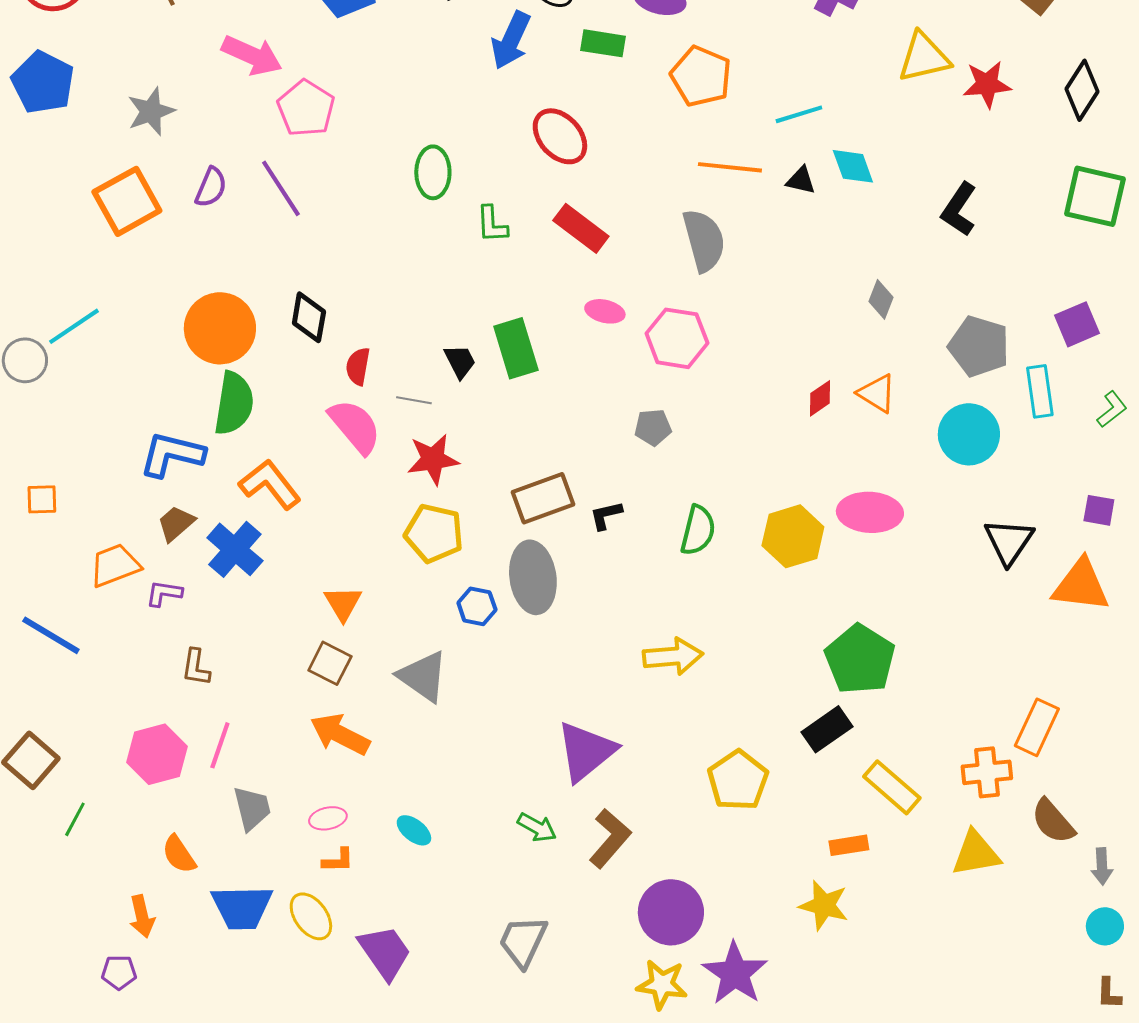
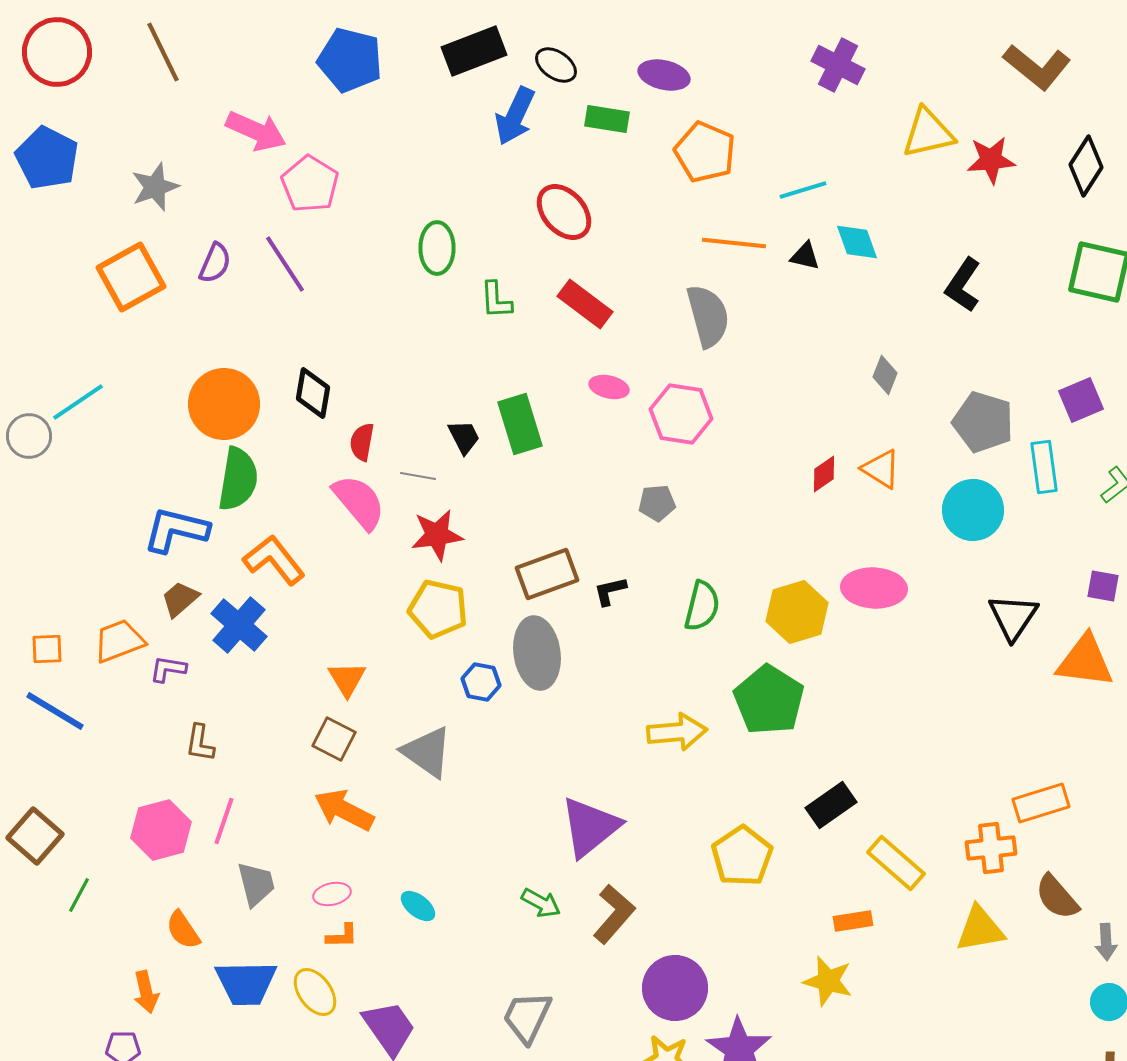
orange square: (42, 499) -> (47, 649), moved
green pentagon: (860, 659) -> (769, 700), moved
orange rectangle: (1037, 727) -> (1041, 803), turned 48

